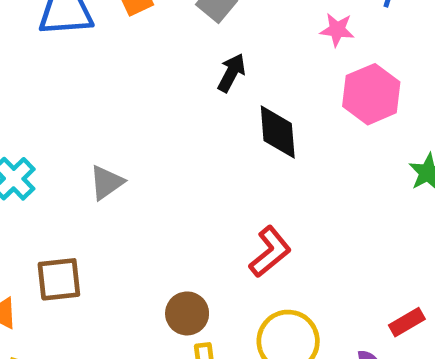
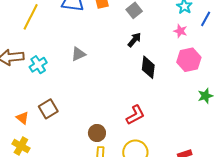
gray triangle: (106, 182) -> (78, 54), moved
brown square: (59, 279) -> (48, 109), turned -36

